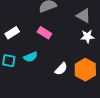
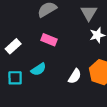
gray triangle: (84, 16) -> (89, 13), turned 42

